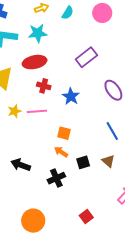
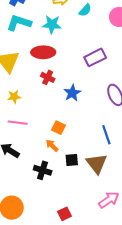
pink line: (37, 111) -> (18, 123), moved
brown triangle: (108, 161) -> (97, 164), size x1.6
black cross: (56, 178) -> (43, 170), turned 30

